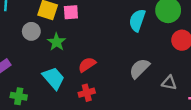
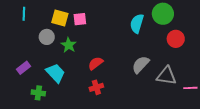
cyan trapezoid: (54, 78) -> (55, 73), moved
gray triangle: (169, 83) -> (166, 76), size x1.5

